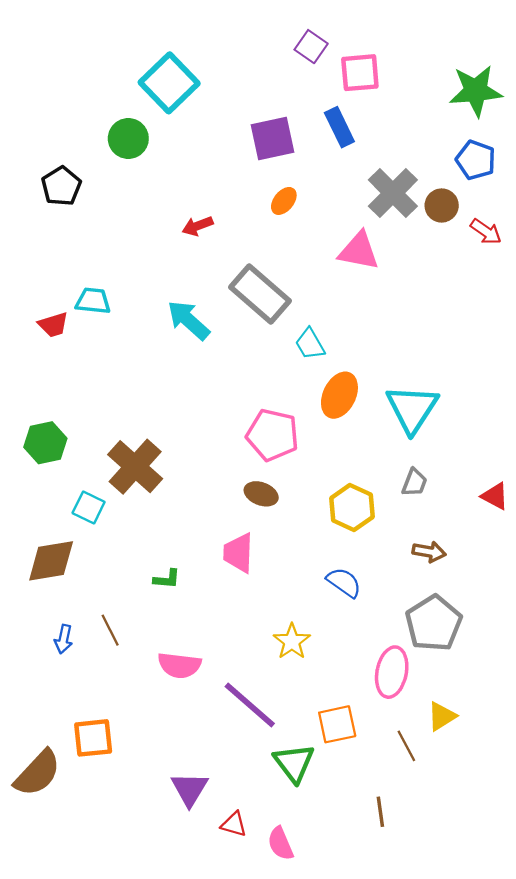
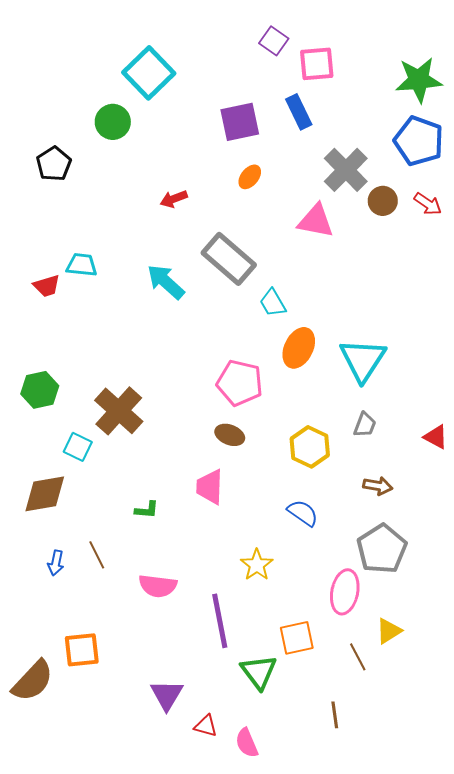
blue pentagon: (476, 160) -> (419, 141), size x1.4
brown circle: (442, 205) -> (383, 201), moved
purple line: (250, 705) -> (220, 621), turned 38

